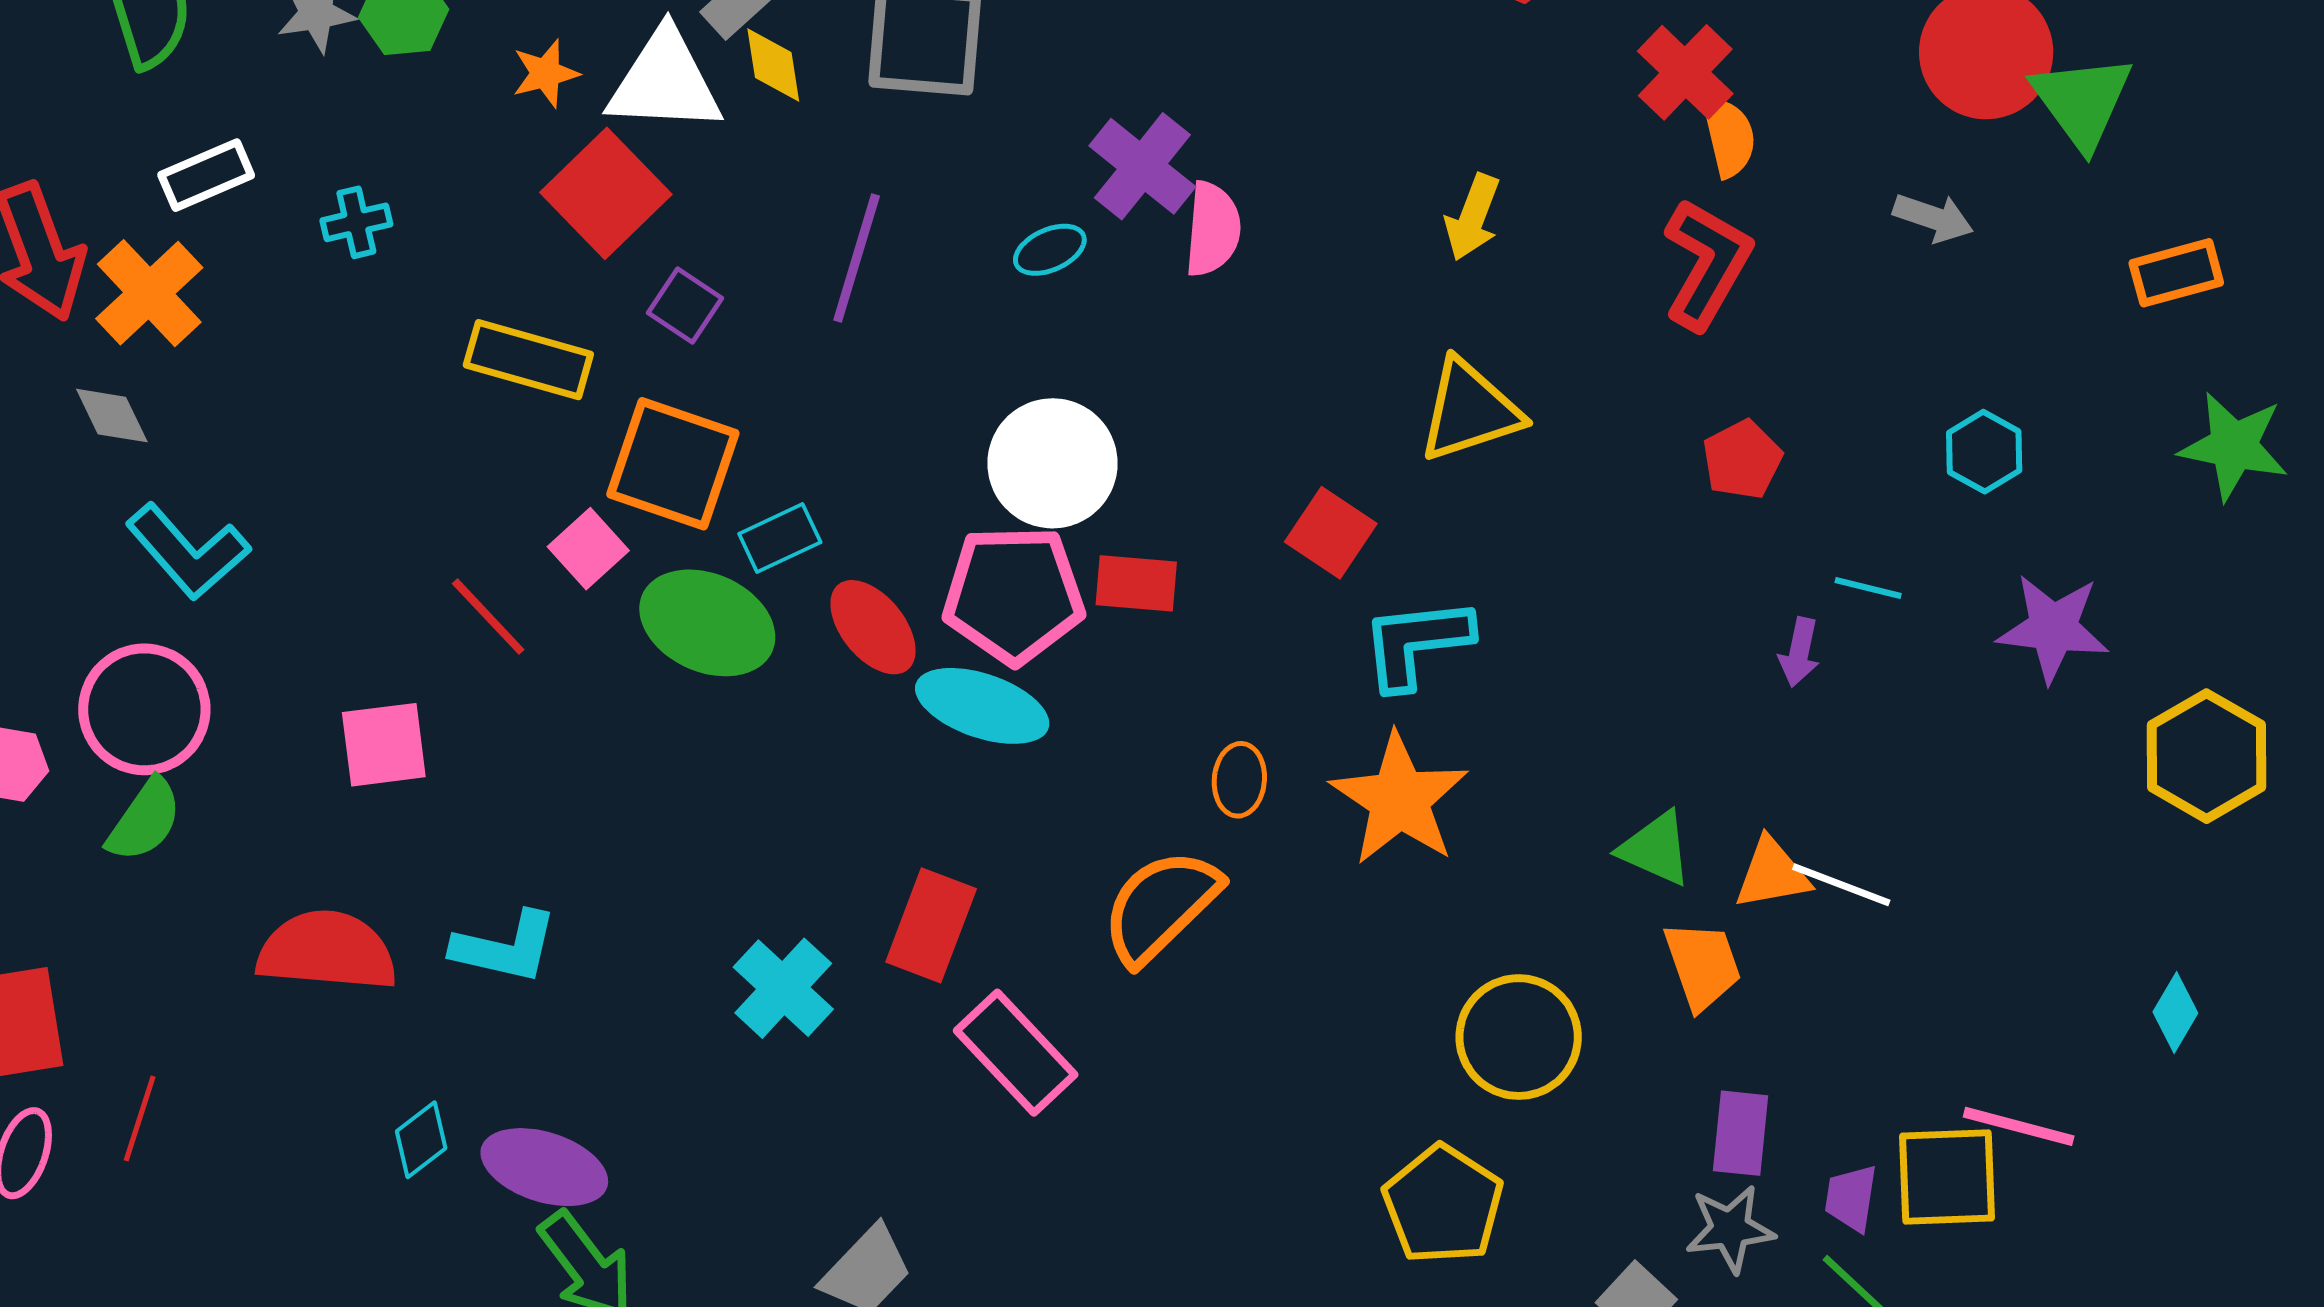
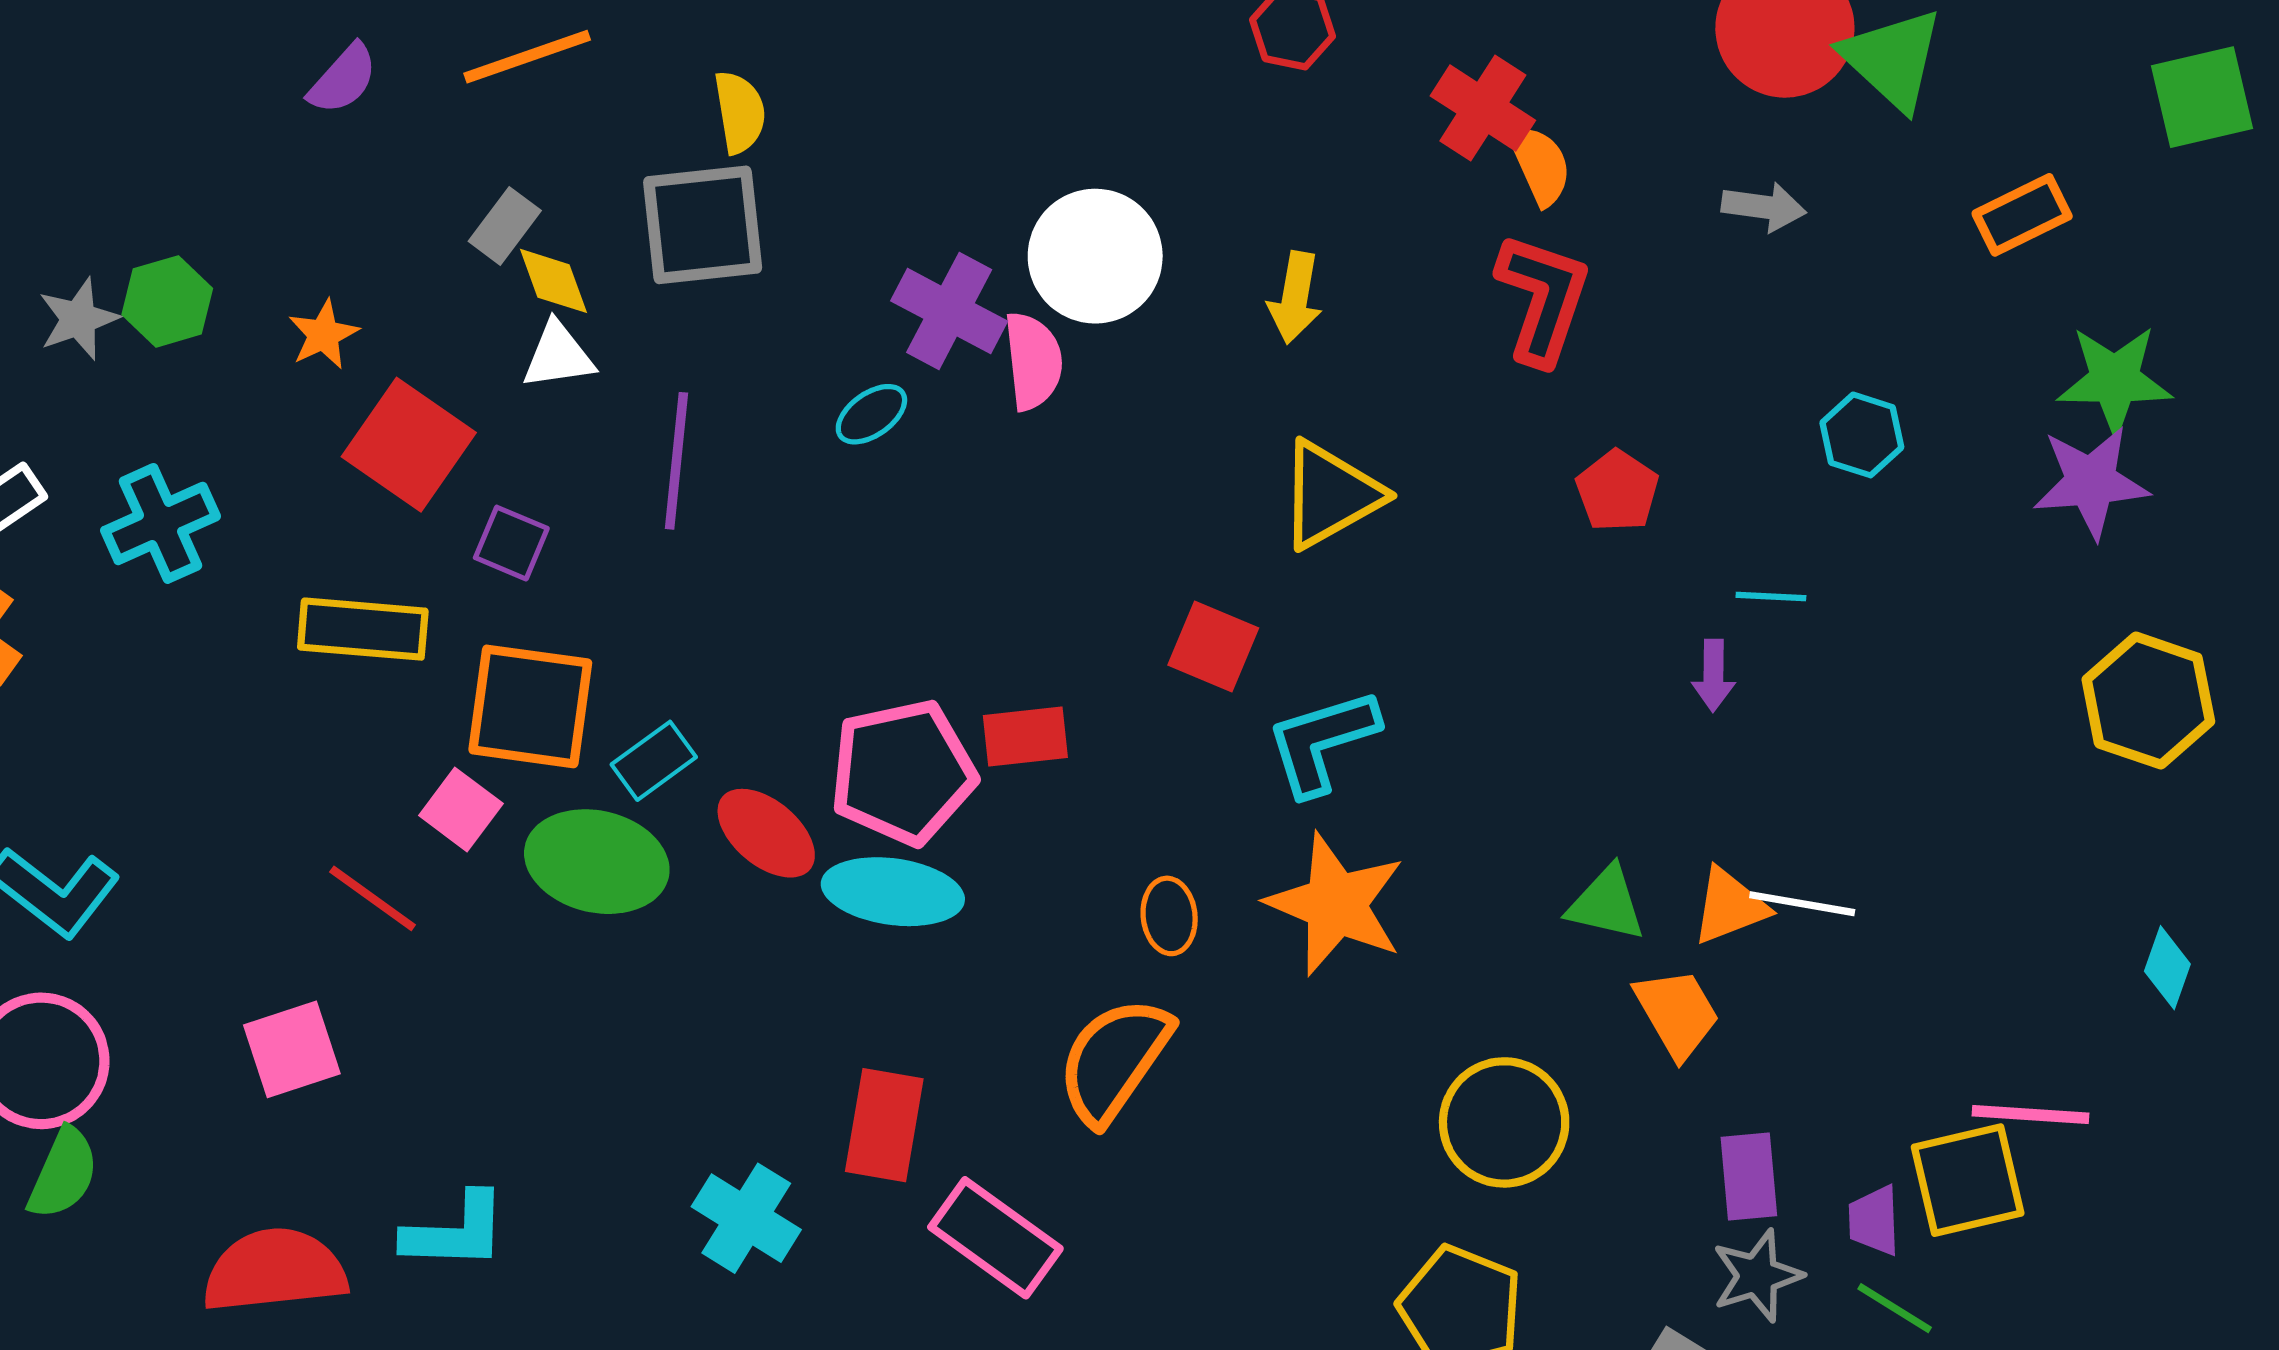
white triangle: (665, 82) -> (558, 355), moved, size x0.6
cyan cross: (356, 222) -> (161, 523), size x1.6
white circle: (1052, 463) -> (1095, 256), moved
purple star: (2053, 628) -> (2091, 482), moved

